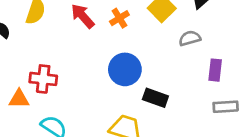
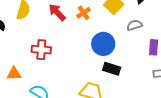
blue circle: (125, 69) -> (103, 44), moved
red cross: (43, 79) -> (41, 50), moved

